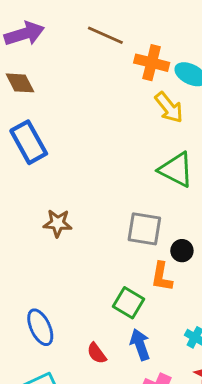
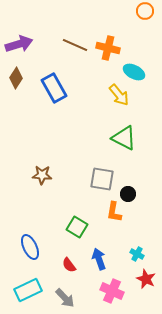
orange cross: (152, 63) -> (108, 48), moved
brown diamond: (20, 83) -> (16, 78), turned 60
blue rectangle: (29, 142) -> (54, 88), moved
green square: (128, 303) -> (77, 227), moved

